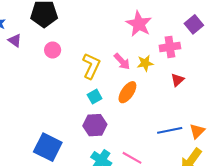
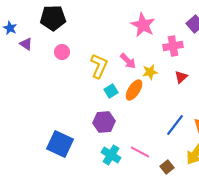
yellow star: (145, 63) -> (150, 72), moved
cyan square: (95, 97) -> (111, 91), moved
blue line: (170, 130) -> (175, 125), turned -40

